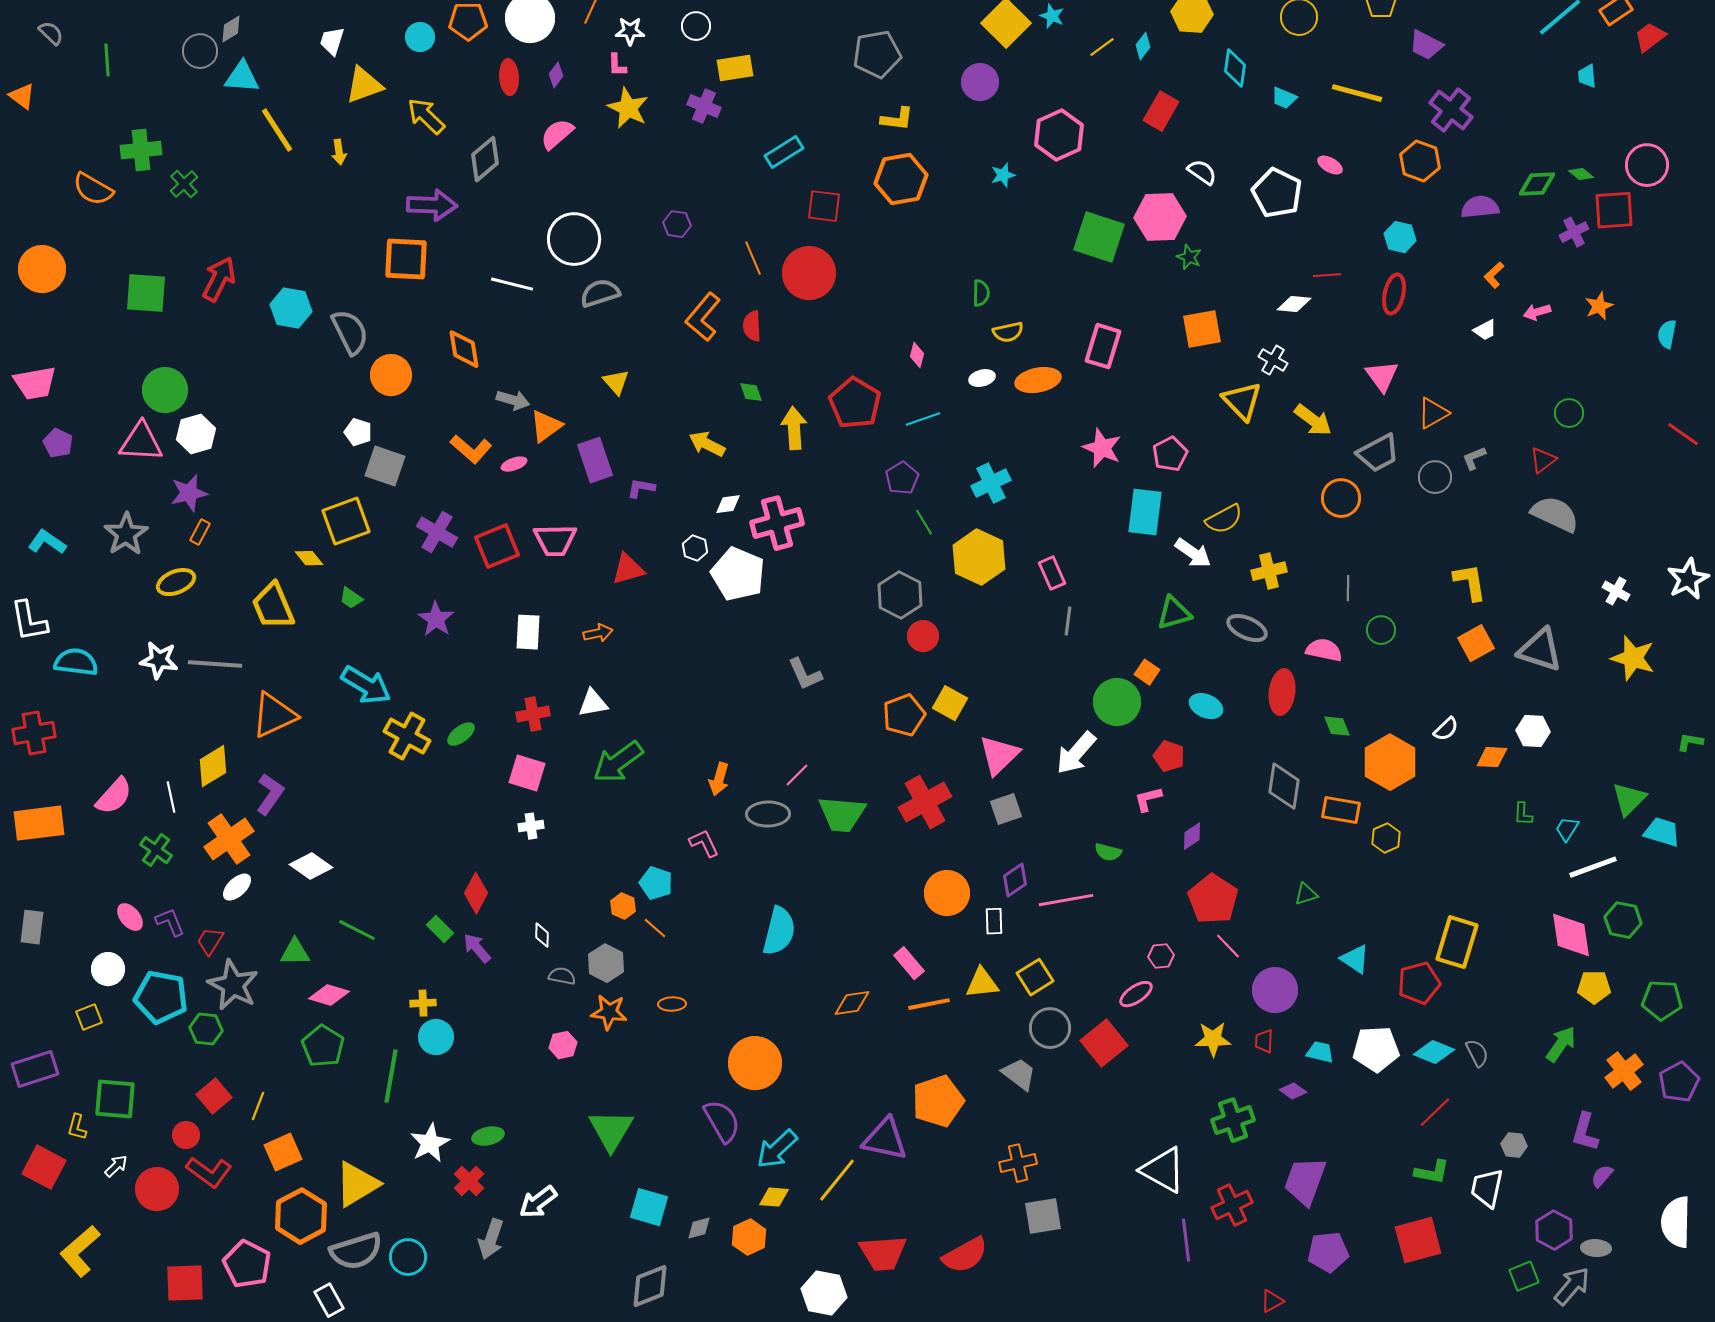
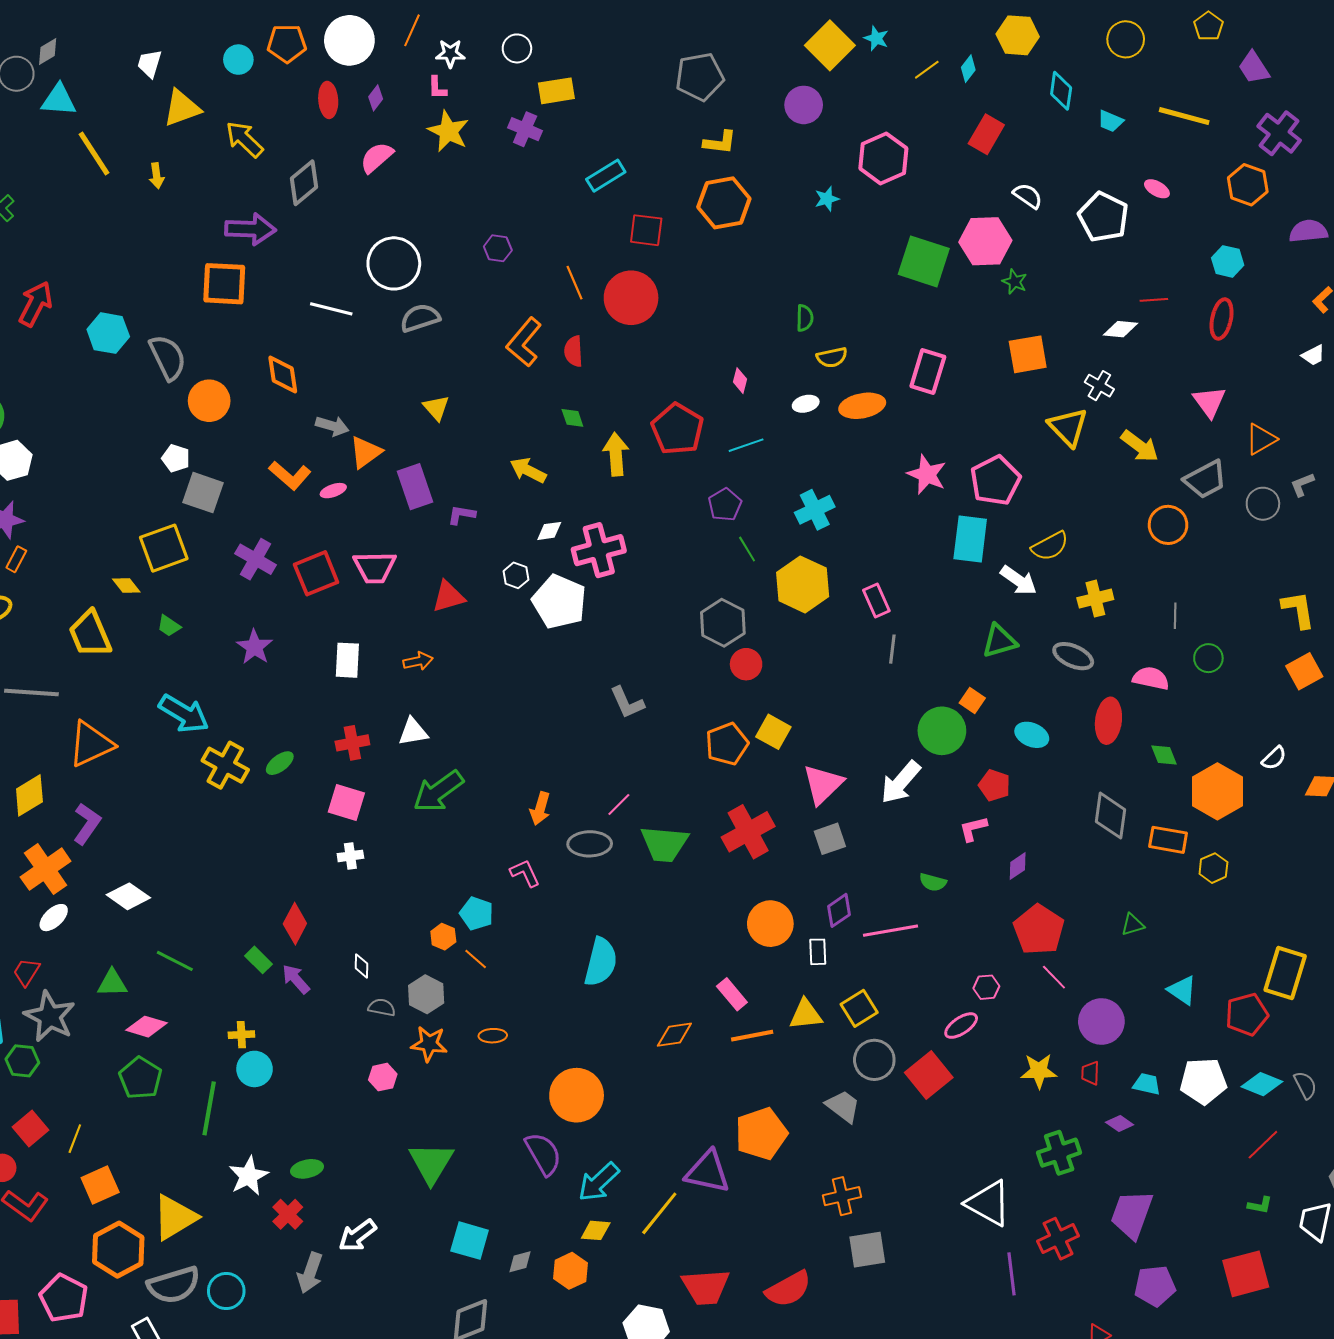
purple trapezoid: (1426, 45) -> (1254, 68), turned 30
pink pentagon: (1170, 454) -> (995, 480), size x1.4
green L-shape: (1432, 1172) -> (1260, 1205), size x0.7

